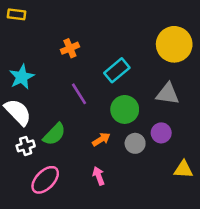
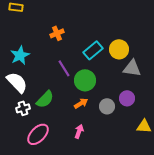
yellow circle: (174, 44) -> (119, 49), moved, size x0.7
green circle: (125, 109) -> (85, 80), moved
pink arrow: (99, 176) -> (79, 131), turned 40

